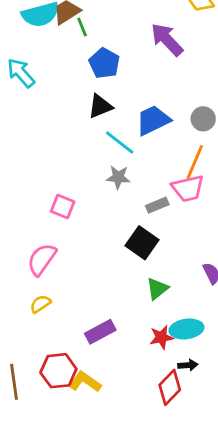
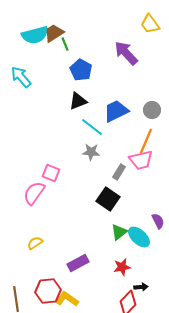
gray rectangle: (157, 205) -> (119, 172), turned -35
pink semicircle: (42, 259) -> (34, 193), moved
cyan ellipse: (186, 329) -> (139, 237), moved, turned 50

